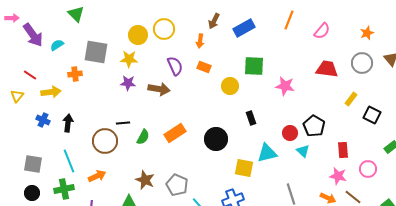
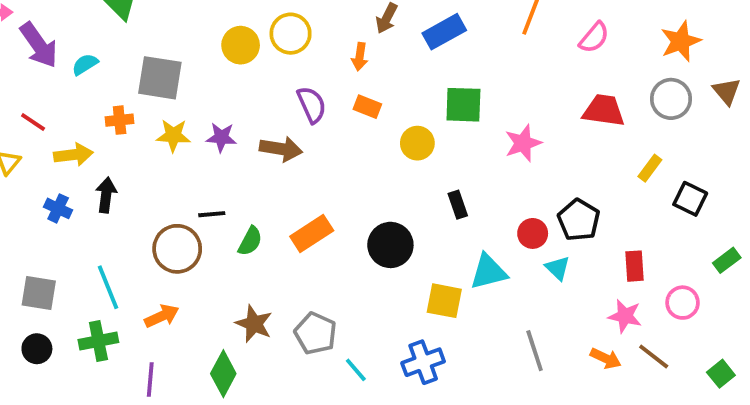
orange star: (367, 33) -> (681, 41), size x1.5
yellow star: (129, 59) -> (173, 135), moved
pink star: (285, 86) -> (523, 143), turned -30
black arrow: (68, 123) -> (106, 195), moved

